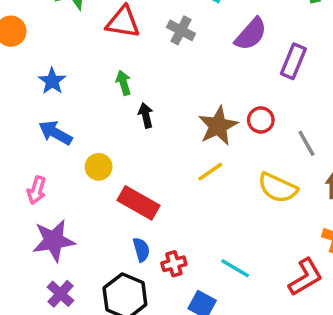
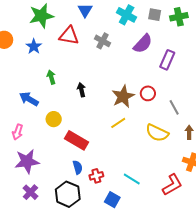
blue star: (52, 81) -> (34, 46), moved
green arrow: (124, 83) -> (51, 77), moved

